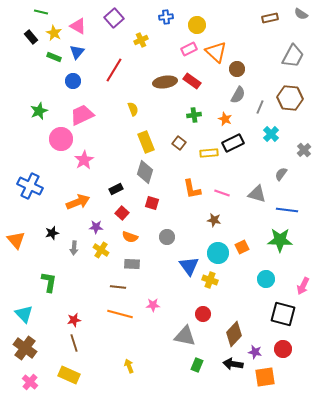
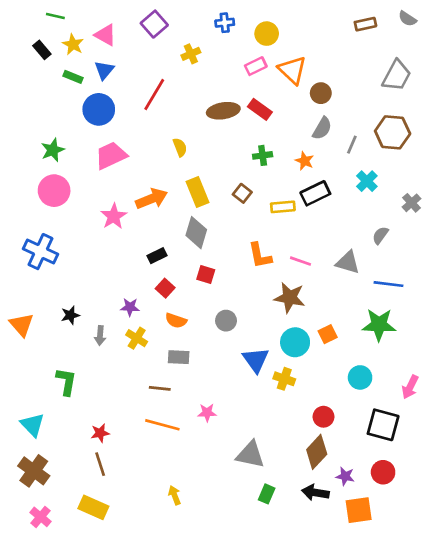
blue circle: (73, 81) -> (99, 109), size x1.5
pink circle: (61, 139) -> (54, 191), moved
orange arrow: (78, 202) -> (152, 199), moved
brown star: (214, 220) -> (290, 298), size x1.6
red circle: (203, 314) -> (323, 417), moved

